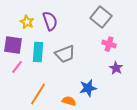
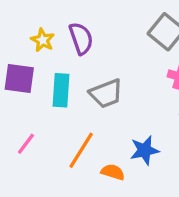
pink line: (17, 67) -> (26, 144), moved
orange line: (38, 94) -> (81, 150), moved

